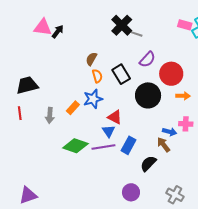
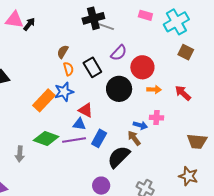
black cross: (122, 25) -> (93, 18), turned 30
pink rectangle: (185, 25) -> (145, 15), moved
orange rectangle: (73, 108) -> (44, 100), size x1.6
gray arrow: (50, 115) -> (20, 154), moved
blue triangle: (109, 131) -> (79, 124), turned -48
black semicircle: (148, 163) -> (119, 157), size x1.4

